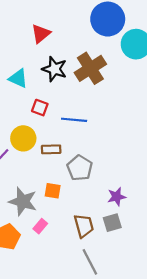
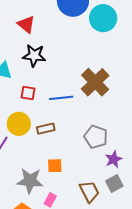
red triangle: (41, 34) -> (26, 24), moved, turned -30
brown cross: (90, 68) -> (95, 82), moved
gray pentagon: (80, 168) -> (96, 137), moved

